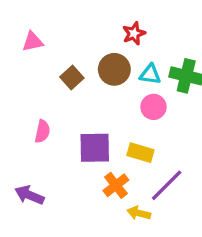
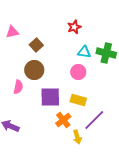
brown circle: (114, 69) -> (34, 70), moved
brown square: (72, 78) -> (36, 45), moved
pink circle: (153, 107) -> (78, 72), moved
yellow arrow: (139, 213) -> (77, 137), turned -120

